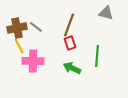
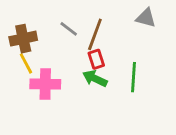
gray line: (36, 27) -> (69, 29), moved
green arrow: (72, 68) -> (95, 79), moved

